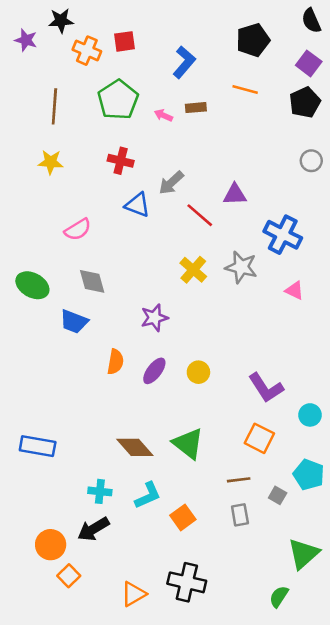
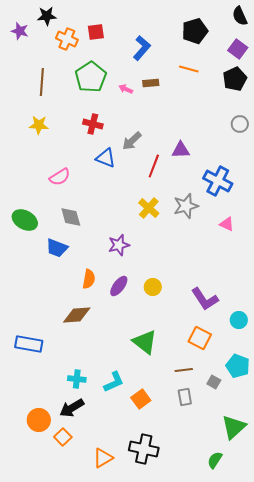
red line: (200, 215) -> (154, 166), turned 70
gray star: (241, 267) -> (186, 206), turned -30
brown diamond: (135, 447) -> (77, 315), moved, turned -52
orange square: (69, 576) -> (63, 437), moved

